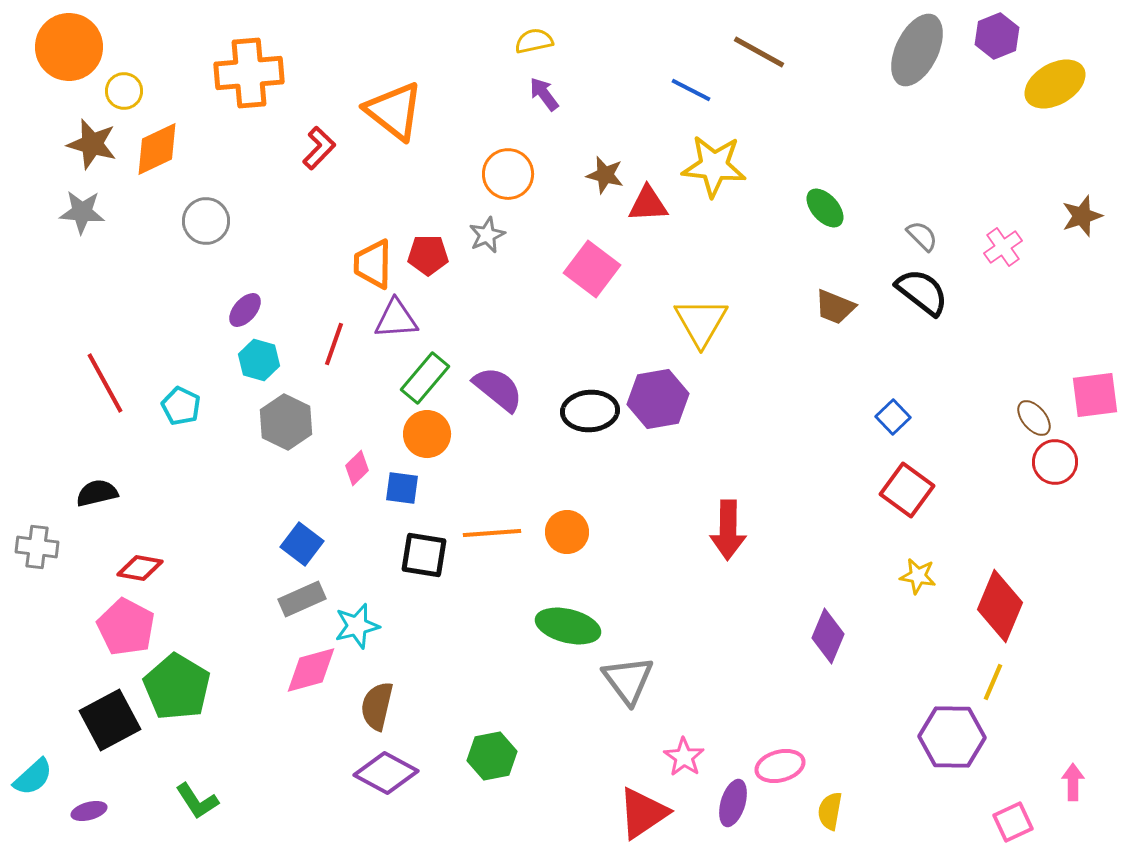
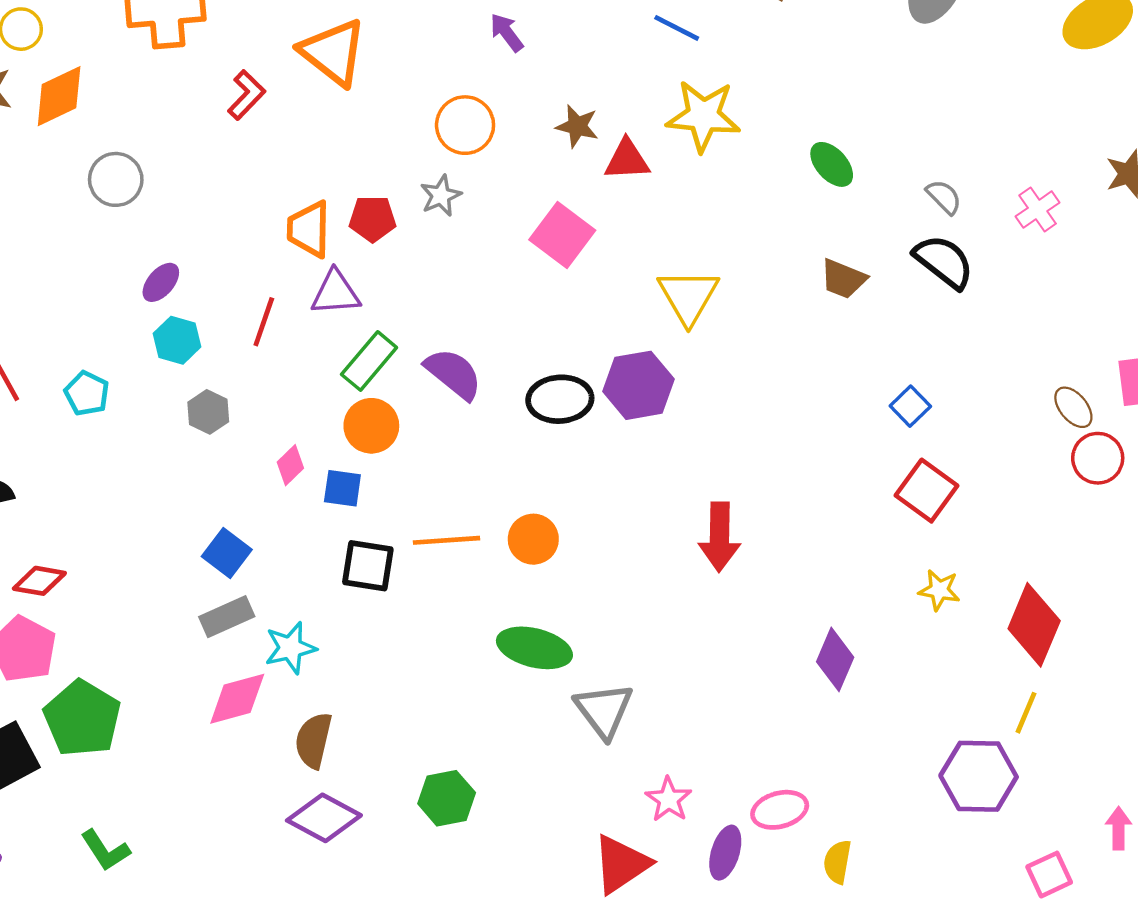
gray hexagon: (286, 422) -> (208, 412), size x0.7

